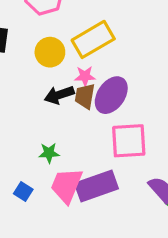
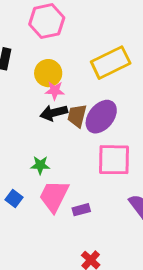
yellow rectangle: (93, 39) -> (111, 63), moved
pink star: (85, 76) -> (55, 91), moved
purple rectangle: (96, 186) -> (81, 210), moved, size x0.5

